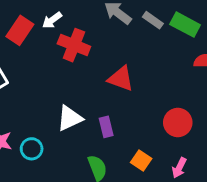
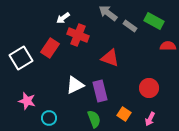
gray rectangle: (153, 20) -> (130, 26), moved
red rectangle: (20, 30) -> (50, 48), moved
purple rectangle: (106, 127) -> (100, 91), size x1.5
cyan circle: (32, 149) -> (49, 118), moved

